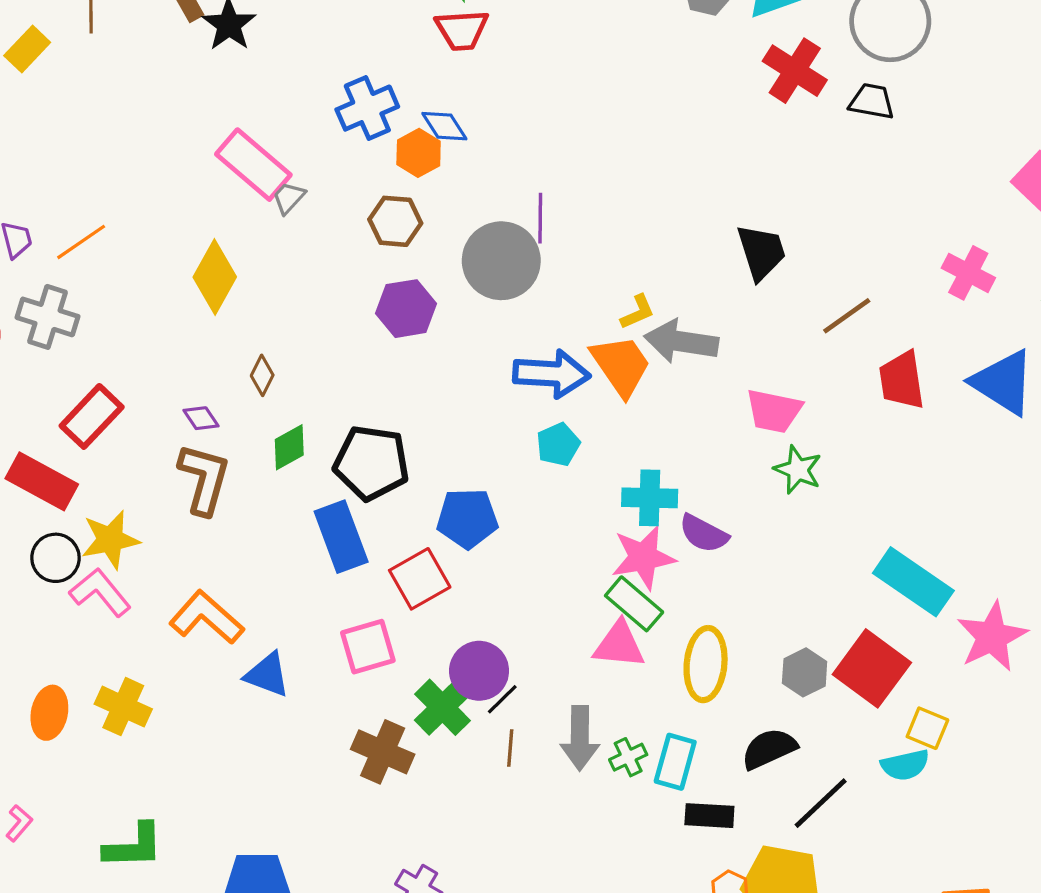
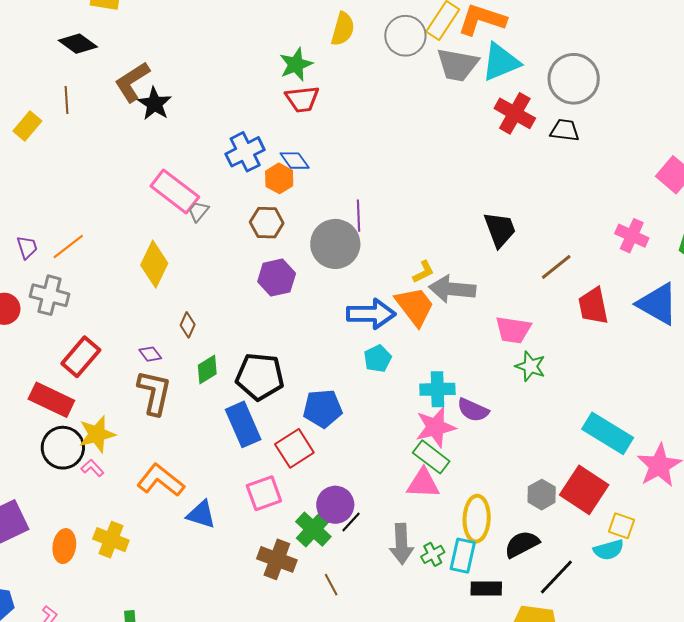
black circle: (55, 558) -> (63, 448), size x1.4
pink L-shape: (100, 592) -> (92, 468), size x0.6
yellow ellipse: (706, 664) -> (477, 519), moved
brown line: (510, 748) -> (331, 585), moved, turned -30

